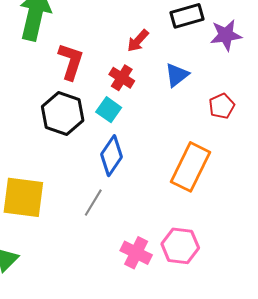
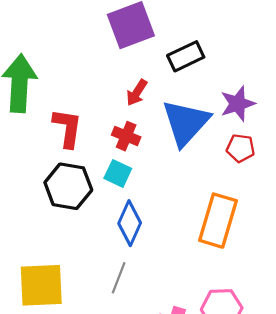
purple star: (226, 35) -> (238, 104), moved
blue triangle: (177, 75) -> (186, 123), size x1.8
red pentagon: (222, 106) -> (241, 148), turned -30

